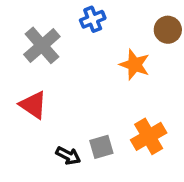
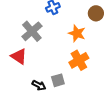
gray cross: (42, 45) -> (32, 31), moved
orange cross: (149, 136) -> (79, 60), moved

